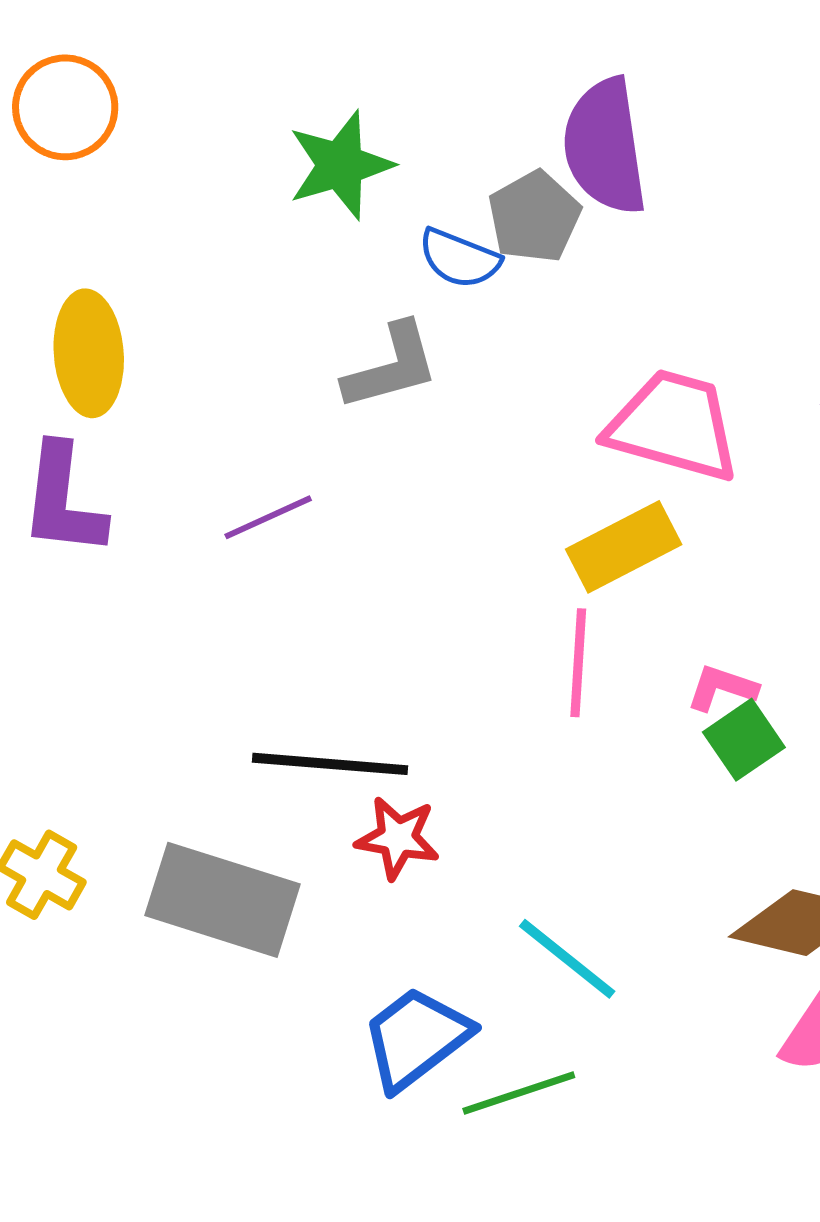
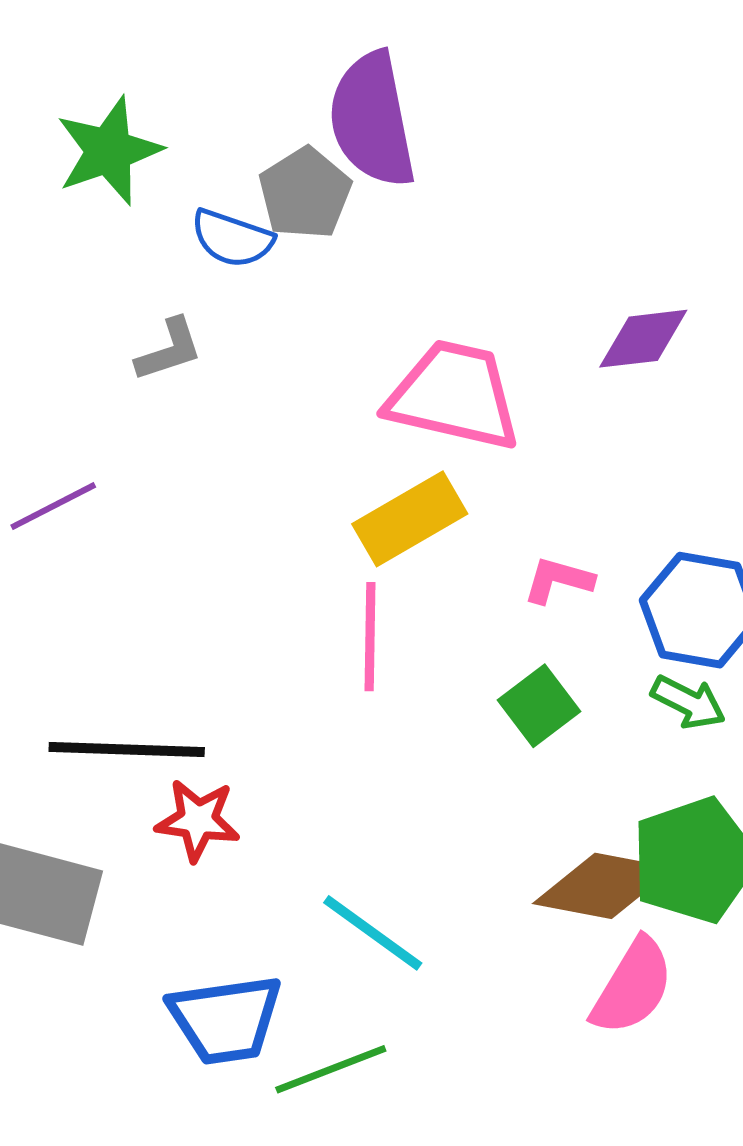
gray L-shape: (391, 367) -> (169, 350), size x0.7
pink L-shape: (722, 688) -> (558, 580), moved
blue trapezoid: (416, 1038) -> (226, 1019), turned -148

